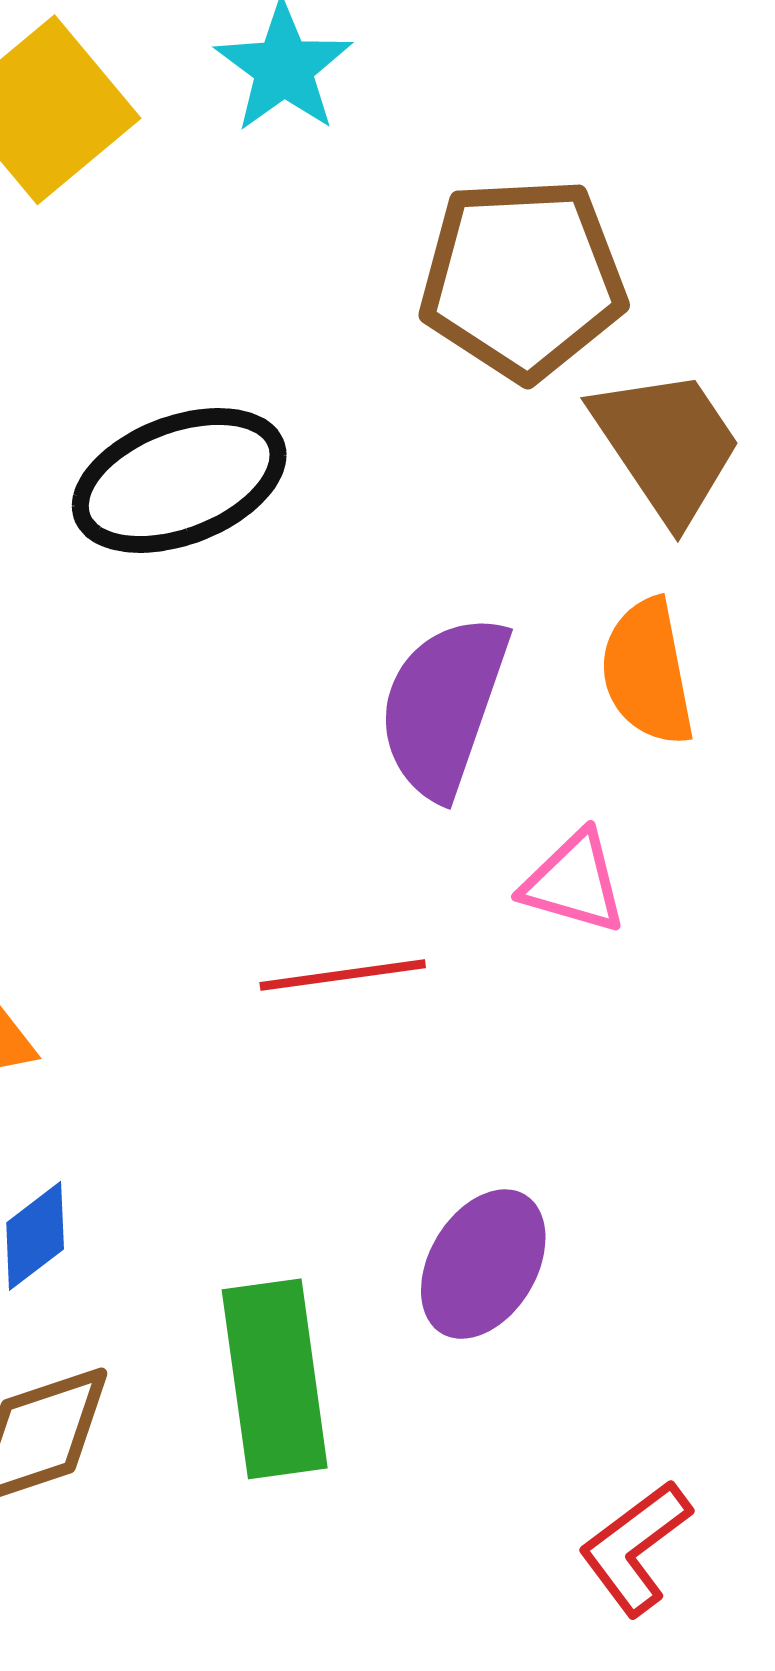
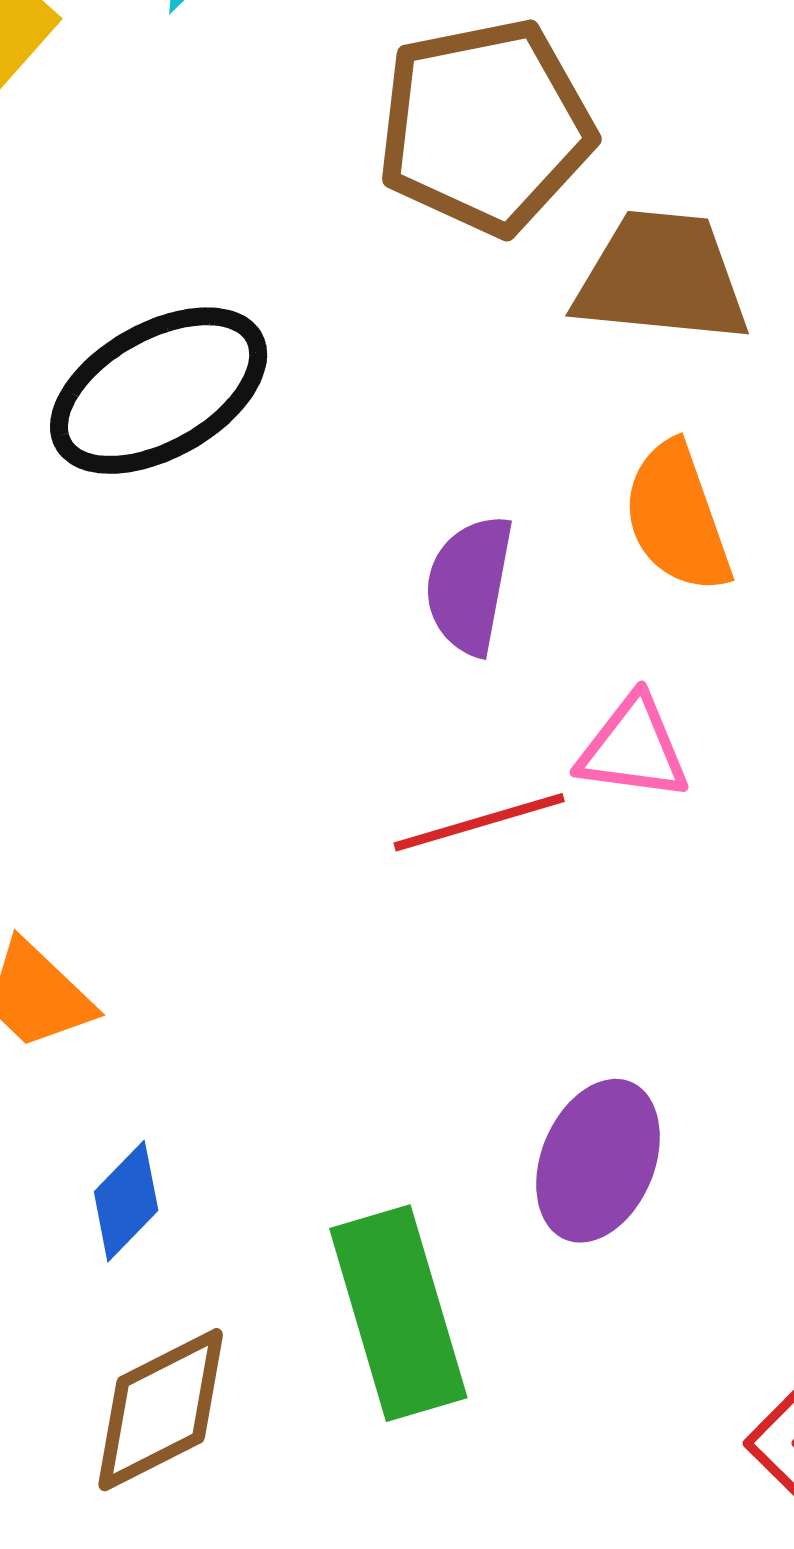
brown trapezoid: (667, 445) -> (662, 277), turned -42
purple semicircle: (443, 706) -> (469, 585), size x0.7
red line: (343, 975) -> (479, 822), moved

